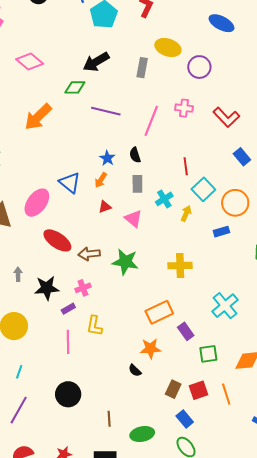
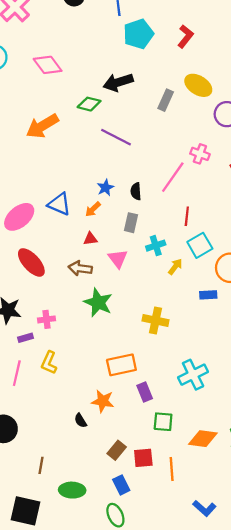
pink line: (151, 121) -> (173, 177), moved
blue triangle: (70, 183) -> (59, 204), turned -30
brown arrow: (89, 254) -> (80, 268), moved

